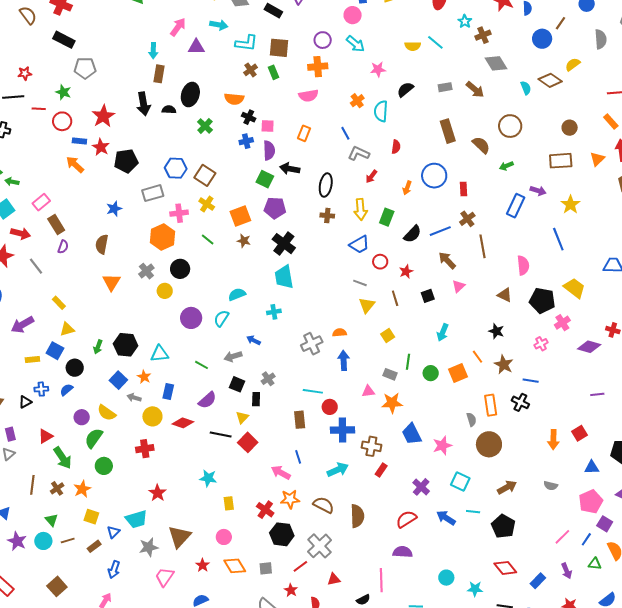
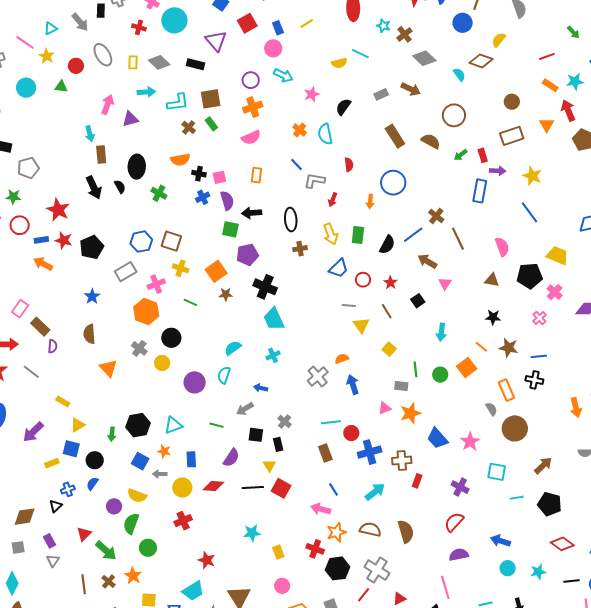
black semicircle: (169, 110) -> (120, 187), turned 72
red rectangle: (464, 189) -> (483, 155), moved
blue arrow: (446, 518) -> (500, 541), moved

